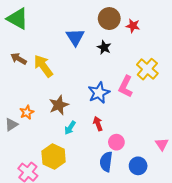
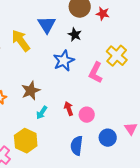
yellow arrow: (43, 66) -> (21, 41), moved
blue star: (99, 93) -> (64, 61), moved
pink circle: (116, 142) -> (87, 115), moved
blue circle: (138, 166) -> (108, 138), moved

